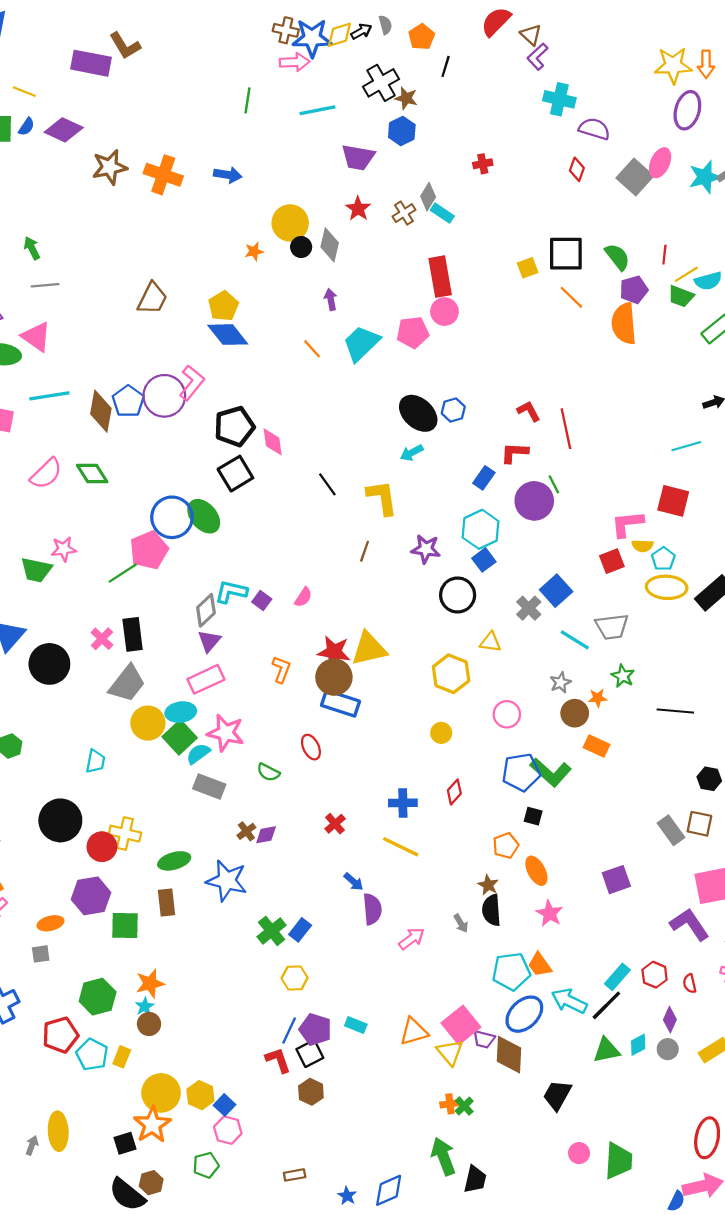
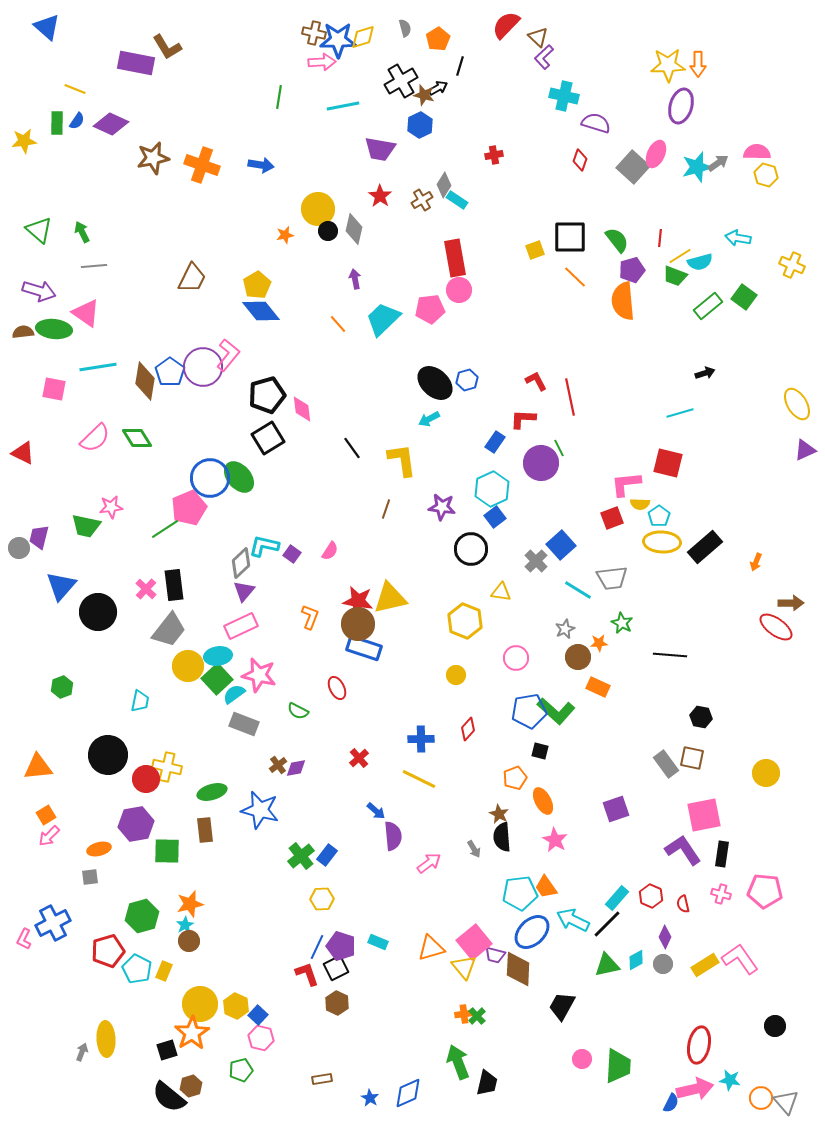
black arrow: (361, 31) -> (438, 88), moved

